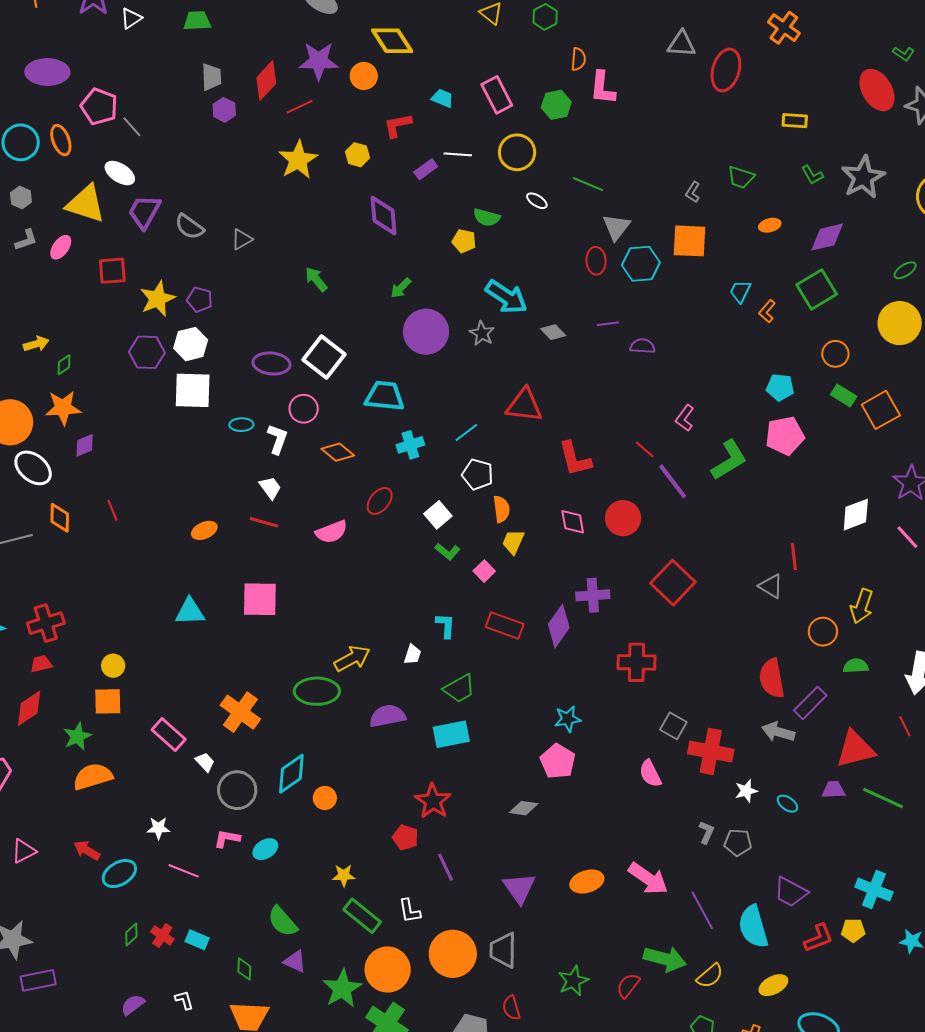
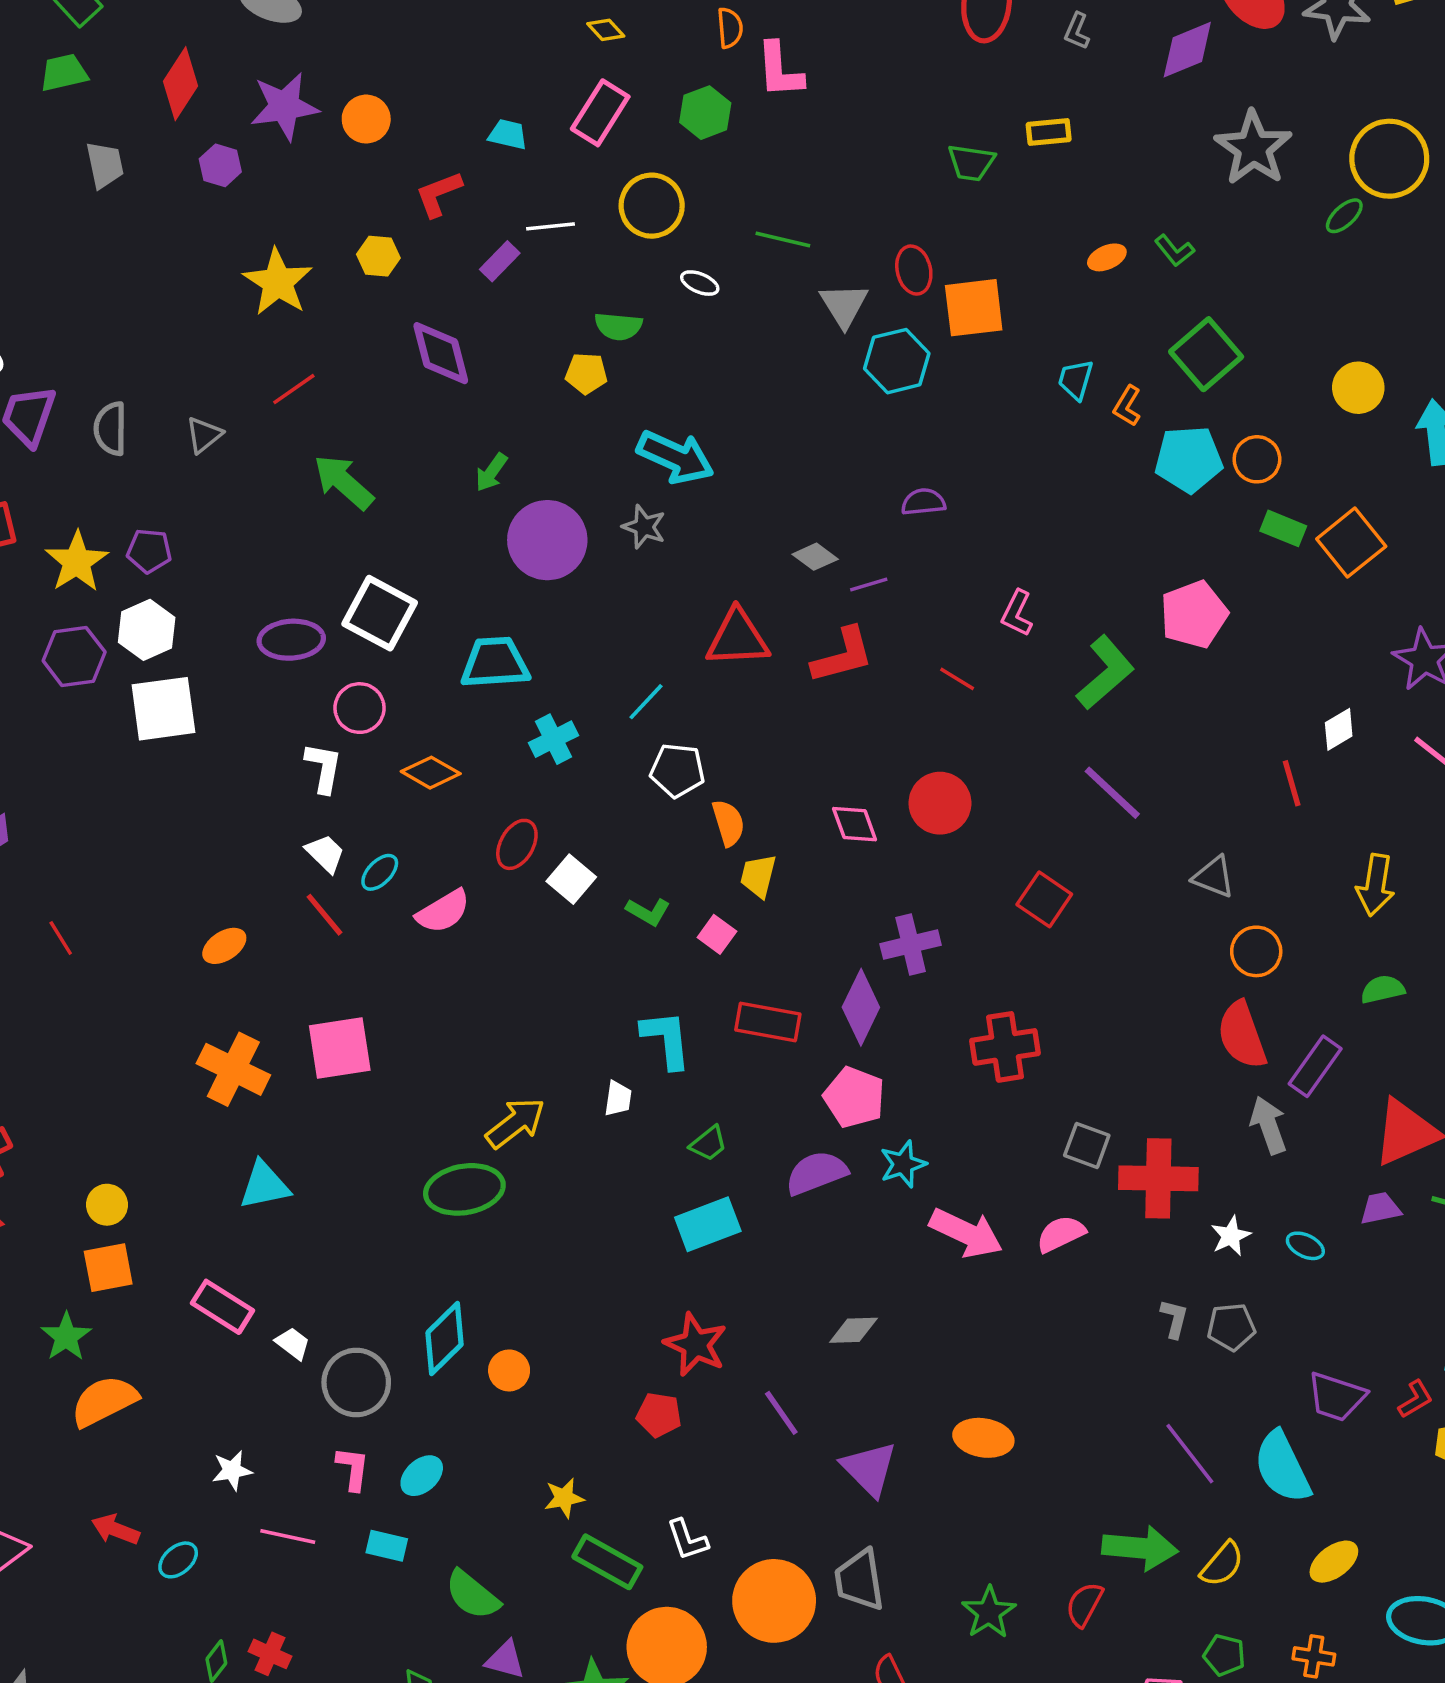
yellow diamond: (392, 41) -> (606, 30), moved, size x0.5
red diamond: (266, 81) -> (180, 84), moved
pink rectangle: (497, 95) -> (600, 113), turned 69
red line: (300, 107) -> (294, 389), moved
purple hexagon: (224, 110) -> (220, 165), moved
yellow rectangle: (795, 121) -> (1049, 132), moved
green L-shape: (812, 175) -> (1174, 251), moved
green trapezoid: (741, 177) -> (971, 163), moved
gray L-shape: (693, 192) -> (1077, 31), moved
gray semicircle: (189, 227) -> (110, 429), turned 64
purple diamond: (827, 237) -> (1187, 50), moved
red ellipse: (596, 261) -> (914, 270), moved
green ellipse: (905, 270) -> (1344, 216), moved
green arrow: (316, 279) -> (344, 482), size x1.4
yellow circle: (900, 323) -> (1358, 388), size x0.7
purple line: (608, 324) -> (869, 585), moved
gray diamond: (553, 332) -> (815, 557), moved
cyan pentagon: (780, 387) -> (1189, 459), moved, size x1.4
cyan ellipse: (241, 425) -> (380, 872), moved, turned -35
red L-shape: (575, 459) -> (843, 655), moved, turned -81
purple line: (673, 481) -> (1112, 793), moved
white square: (438, 515) -> (571, 879), moved
white diamond: (856, 515) -> (1339, 729), size x0.7
red line: (264, 522) -> (324, 915), turned 44
red line: (794, 557) -> (1292, 783), moved
red square: (673, 583) -> (1044, 899), size x0.7
cyan triangle: (190, 612) -> (264, 1185), moved
cyan L-shape: (446, 626) -> (666, 1039), size x1.4
orange circle: (823, 632) -> (1256, 951), moved
green trapezoid: (459, 689) -> (708, 1144), size x0.7
orange cross: (240, 712) -> (233, 1069), moved
purple semicircle: (387, 716) -> (816, 1173), moved
gray arrow: (778, 732) -> (1269, 1125), turned 64
pink pentagon: (558, 761) -> (854, 1097), moved
pink semicircle: (650, 773) -> (1061, 1234), turned 100
pink L-shape: (227, 839) -> (353, 1469), turned 96
purple line: (446, 867) -> (781, 1413), moved
cyan ellipse: (119, 874) -> (178, 1560), size x0.7
pink arrow: (648, 879) -> (966, 1233), moved
orange ellipse: (587, 882) -> (983, 1438), turned 36
red L-shape: (819, 938) -> (1415, 1399), moved, size x0.7
cyan rectangle: (197, 940) -> (387, 1546), moved

